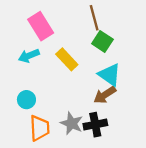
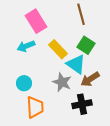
green square: (102, 42) -> (86, 45), moved
cyan triangle: (110, 75) -> (76, 64), moved
gray star: (72, 123) -> (62, 82), moved

